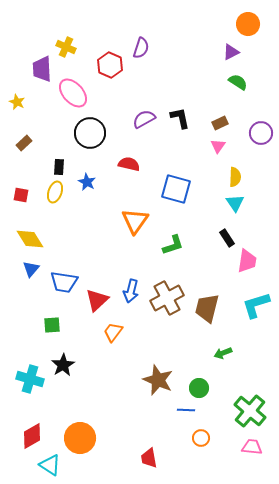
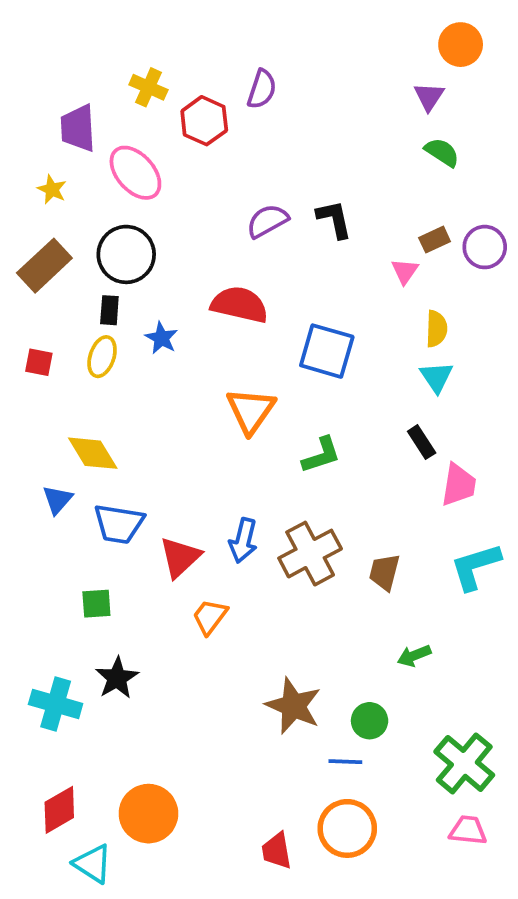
yellow cross: (66, 47) -> (148, 87), moved
purple triangle: (231, 52) -> (429, 97), turned -30
yellow star: (17, 102) -> (52, 189), moved
brown rectangle: (220, 123) -> (435, 240), moved
black circle: (90, 133) -> (126, 254), moved
brown rectangle: (24, 143) -> (44, 266), size x1.8
red semicircle: (129, 164) -> (239, 305), size x1.4
yellow diamond: (30, 239) -> (93, 453), moved
brown trapezoid: (207, 308) -> (384, 572), size x0.7
orange circle: (201, 438) -> (347, 828), moved, size x1.8

